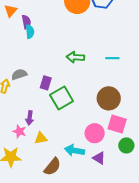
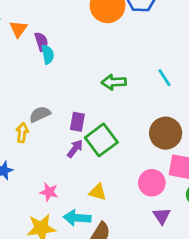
cyan line: (112, 58) -> (164, 78), turned 64
purple arrow: (30, 118) -> (75, 149), moved, turned -144
yellow triangle: (41, 138) -> (98, 192), moved, turned 32
cyan arrow: (75, 150) -> (77, 218), moved
purple triangle: (99, 158) -> (162, 216), turned 32

